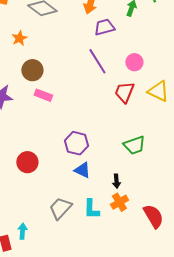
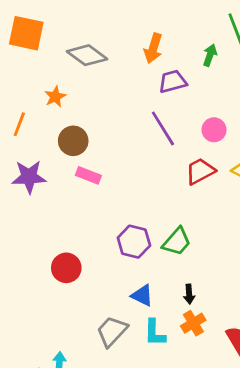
red trapezoid: (124, 92) -> (200, 171), turned 40
green trapezoid: (134, 145) -> (177, 242), moved, turned -30
blue triangle: (82, 170) -> (142, 295), moved

